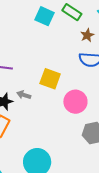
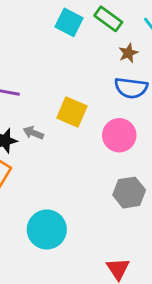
pink circle: (75, 102) -> (119, 135), moved

